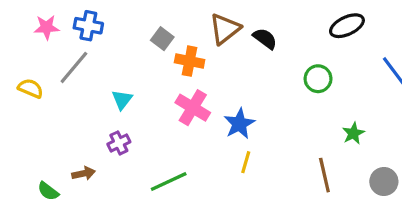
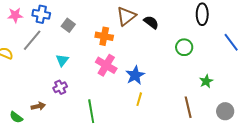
black ellipse: (347, 26) -> (202, 14), turned -65
gray square: (162, 39) -> (68, 25), moved
green line: (169, 182) -> (91, 111), turned -75

